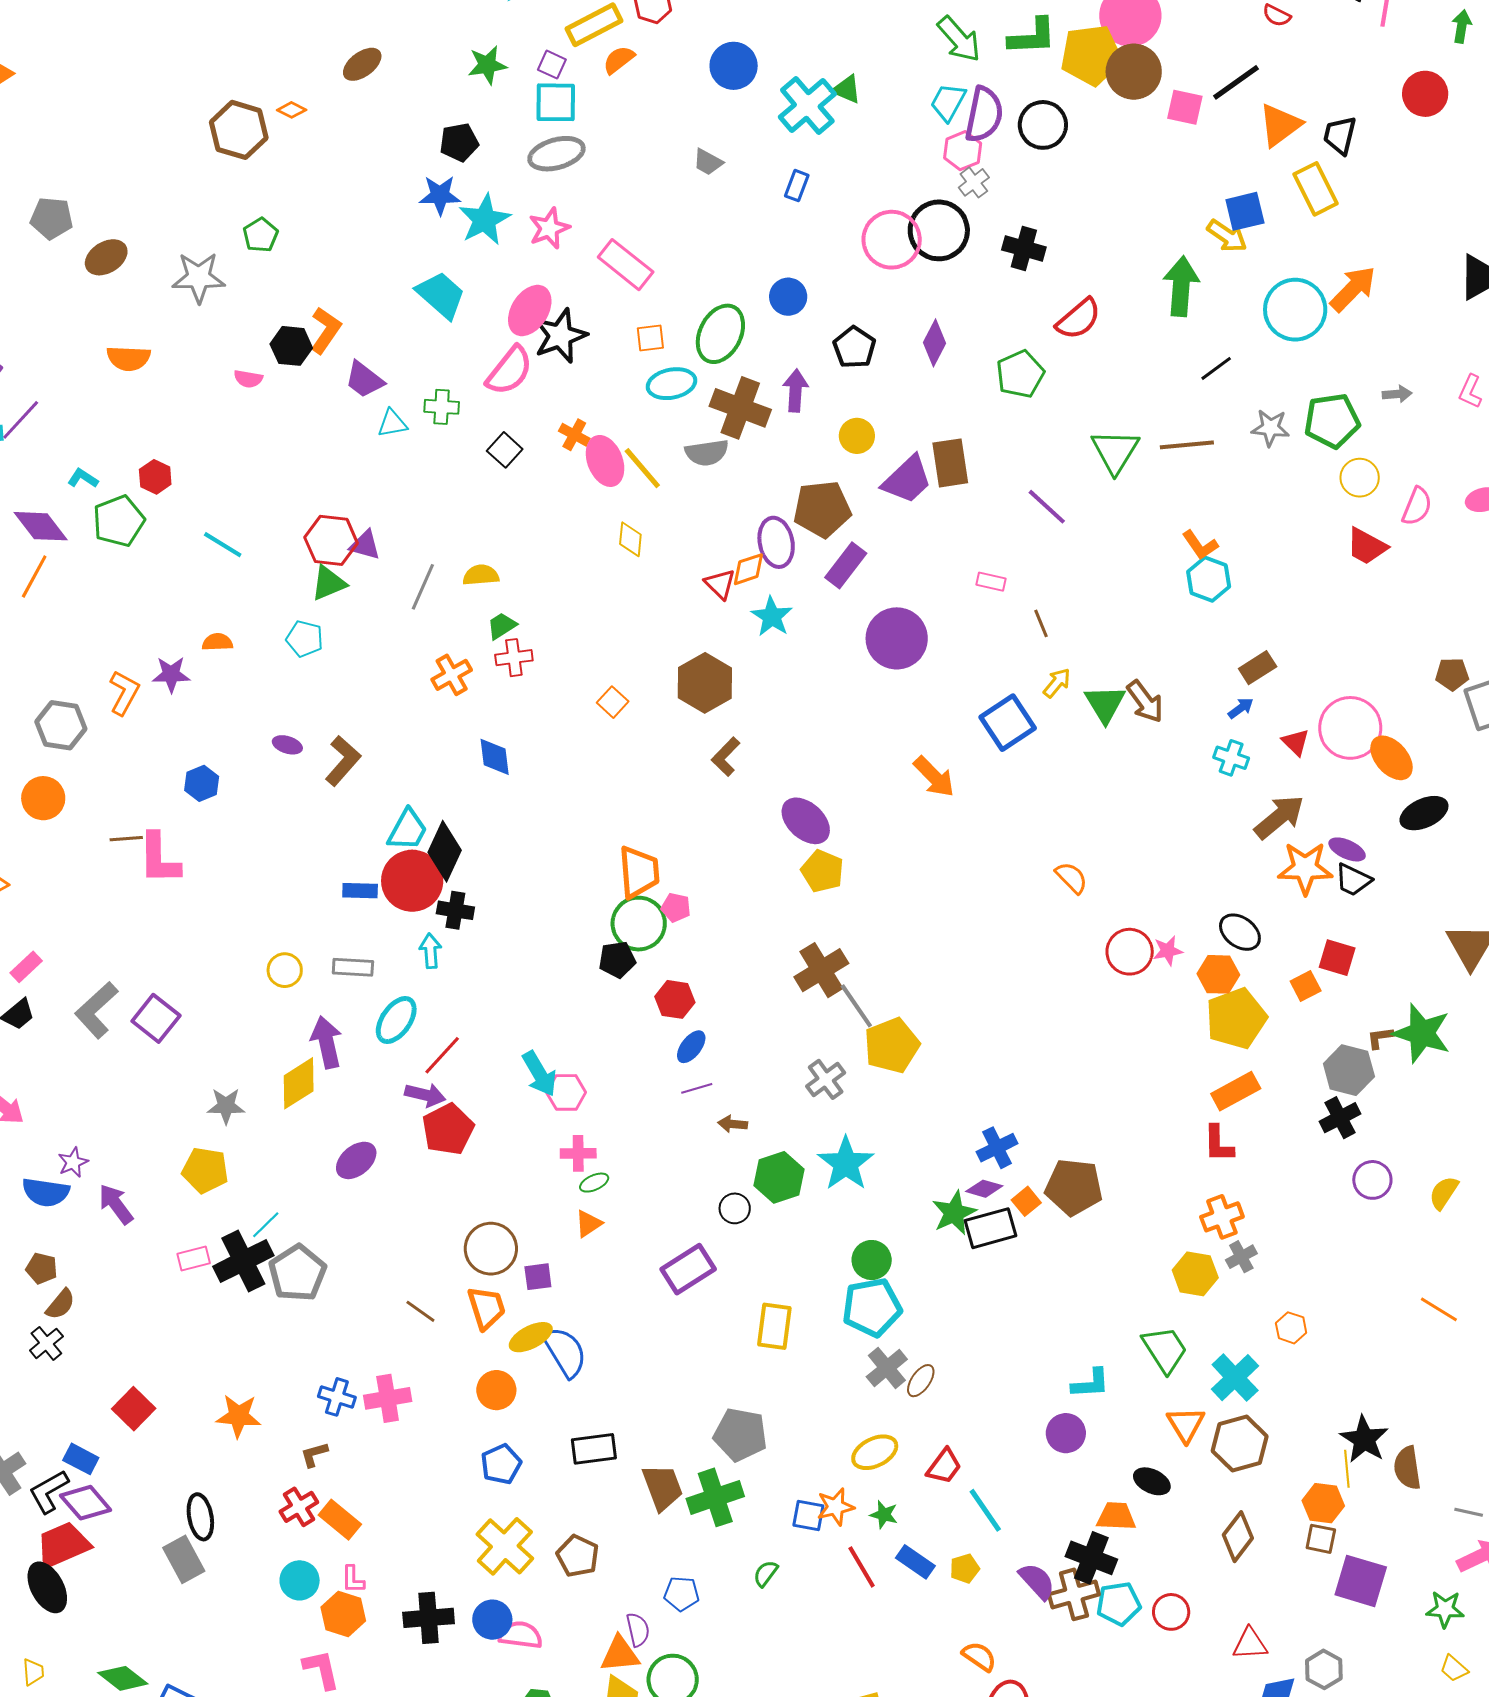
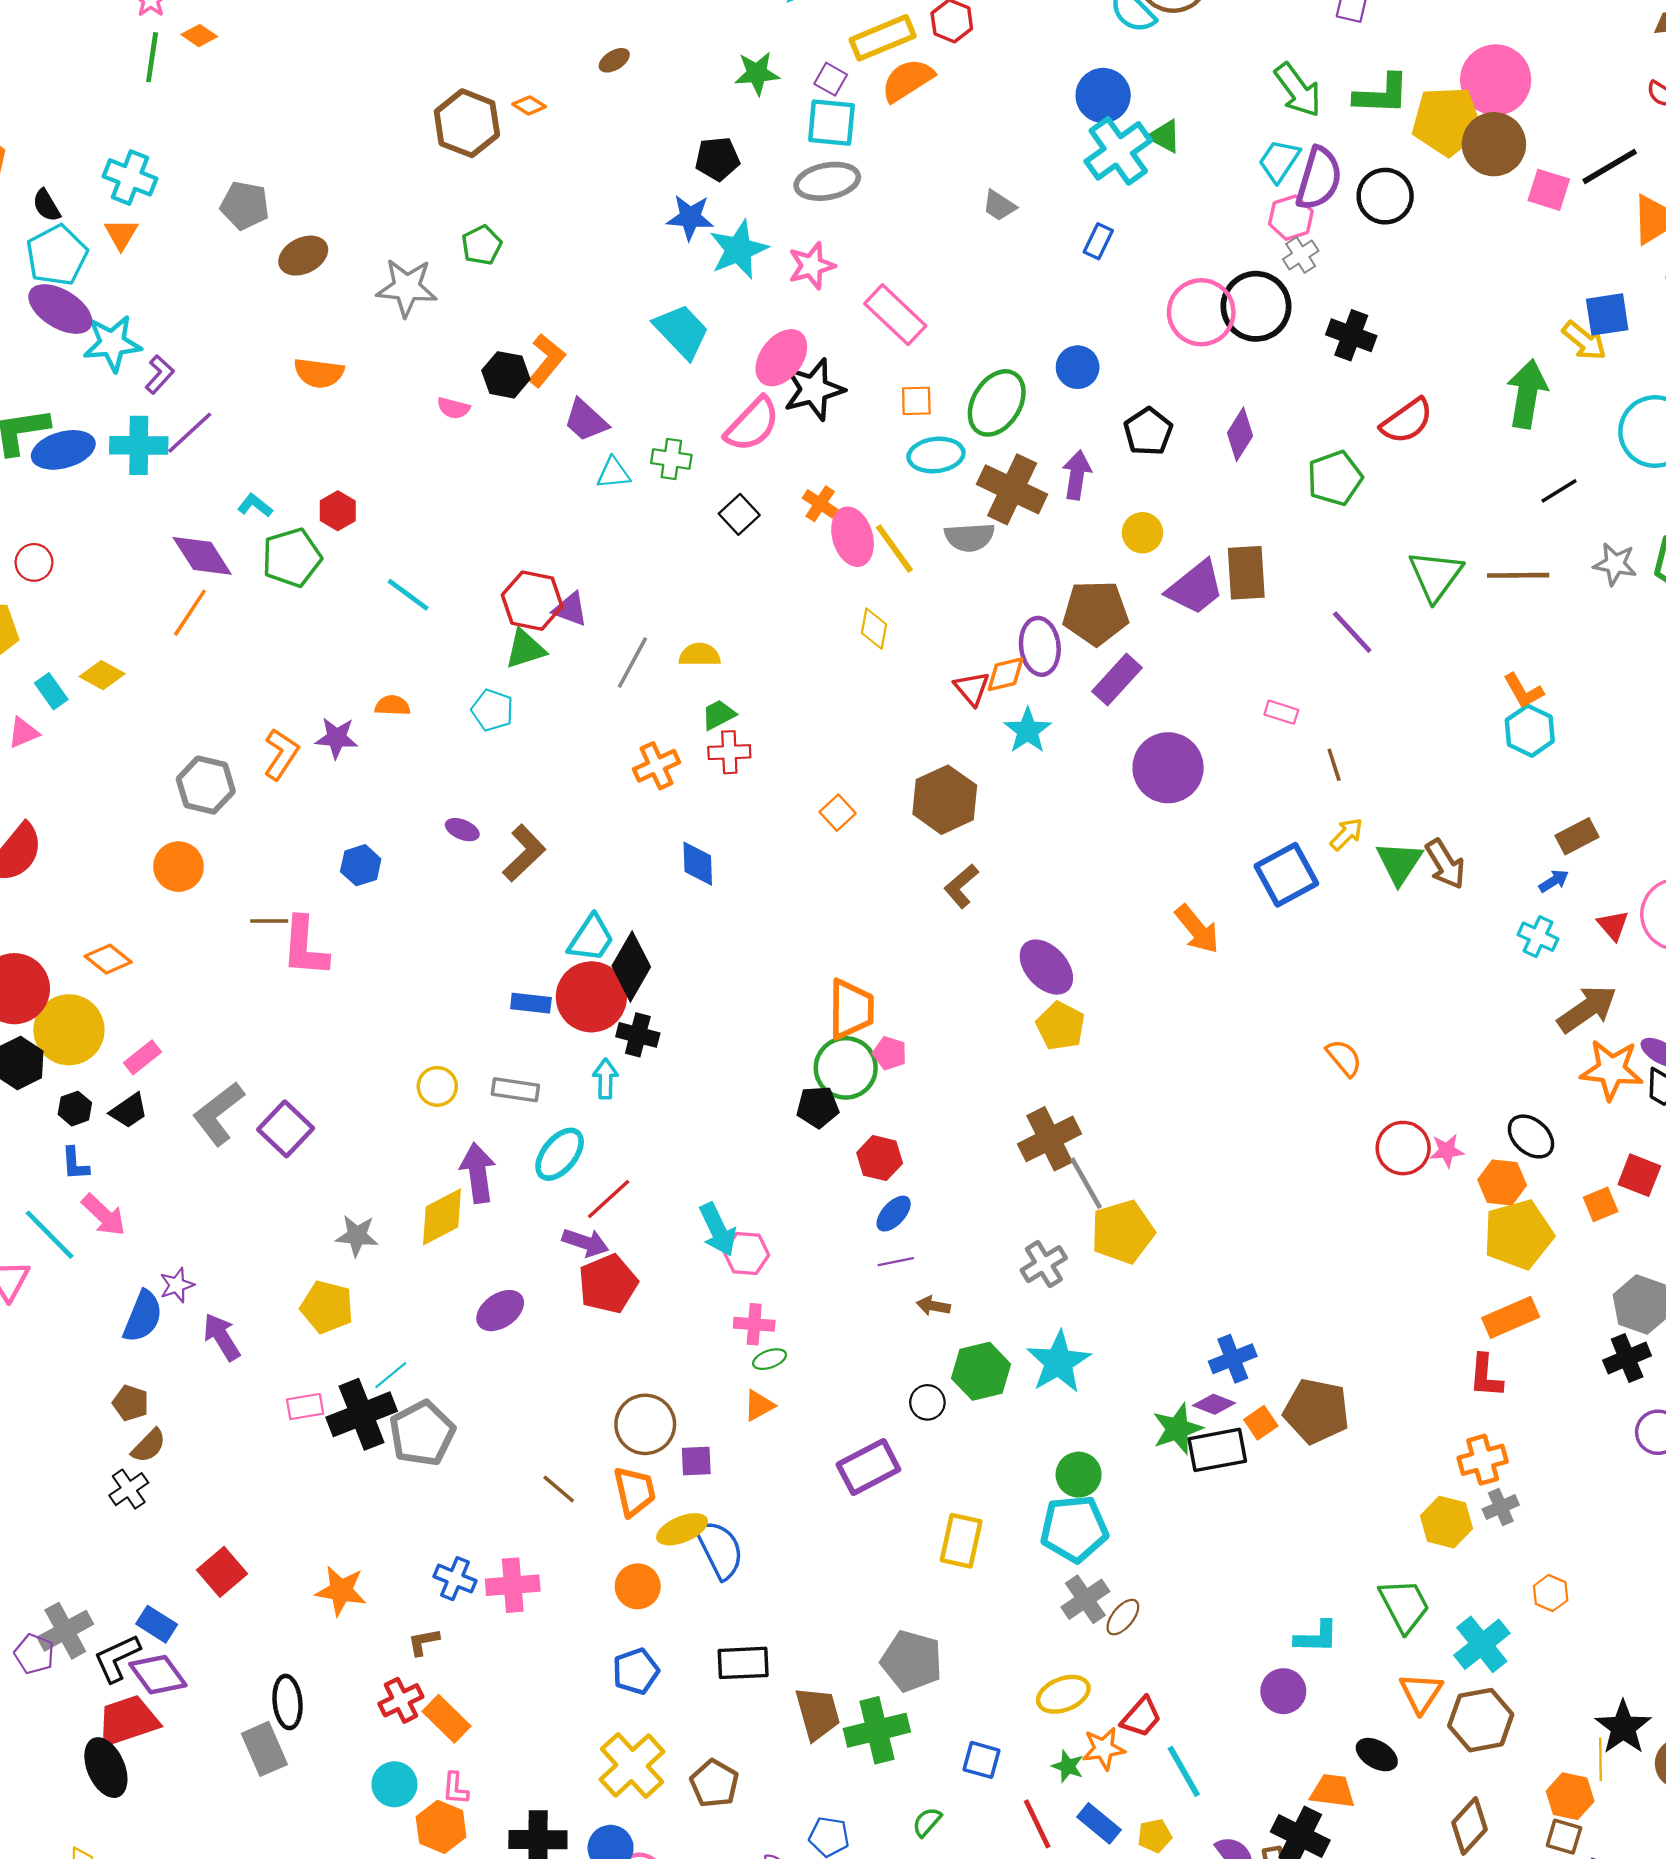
orange semicircle: (619, 60) -> (907, 80), size x1.4
brown ellipse: (362, 64) -> (614, 60), size x0.7
blue circle: (734, 66) -> (1103, 95), moved
blue semicircle: (46, 1192) -> (143, 1316), turned -81
orange star: (836, 1507) -> (1104, 1749), moved

